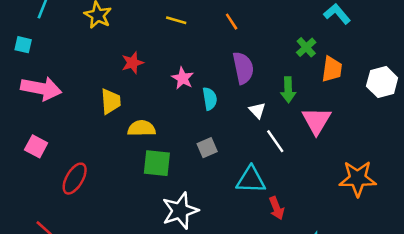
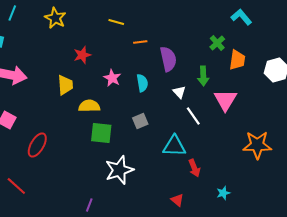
orange line: (232, 22) -> (140, 42), moved, turned -64
pink star: (183, 78) -> (112, 78), moved

